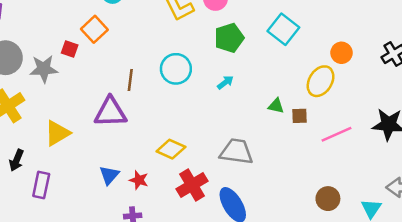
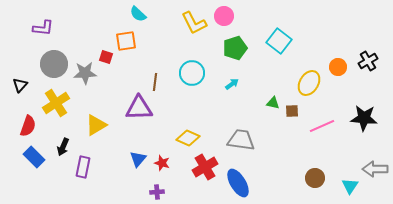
orange square: (94, 29) -> (126, 41), turned 35
orange circle: (342, 53) -> (338, 67), moved

